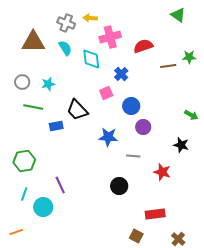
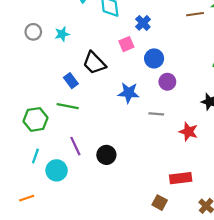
green line: (33, 107) -> (68, 106), moved
blue rectangle: (56, 126) -> (71, 81), turned 64
black circle: (119, 186) -> (106, 155), moved

